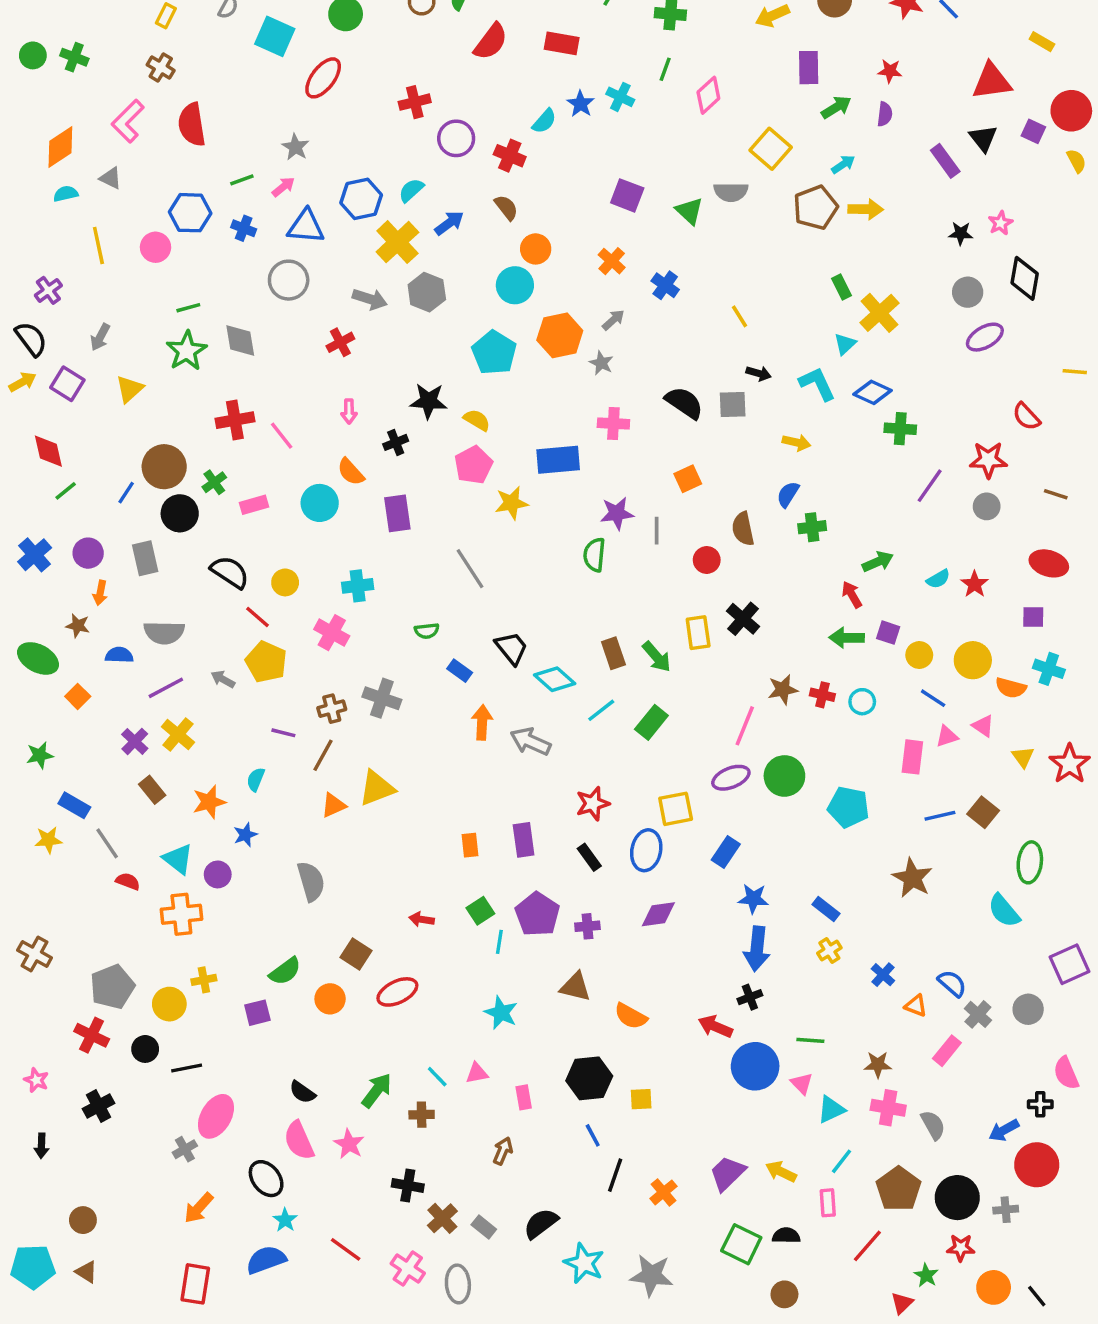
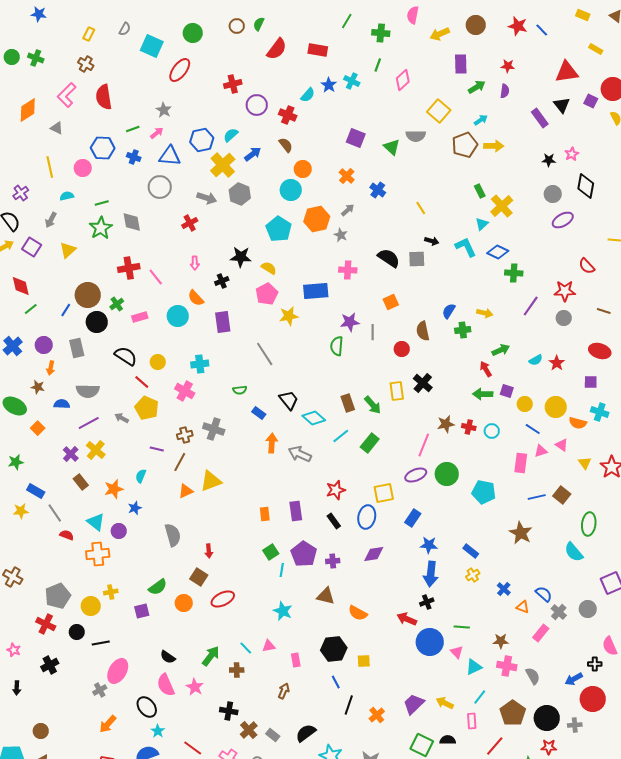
cyan semicircle: (66, 194) -> (67, 196), moved
yellow arrow: (797, 442) -> (485, 313), moved
red arrow: (422, 919) -> (209, 551), moved, turned -104

